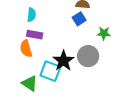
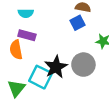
cyan semicircle: (31, 15) -> (26, 13), turned 80
green triangle: (30, 83) -> (16, 88), turned 30

